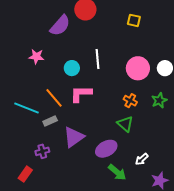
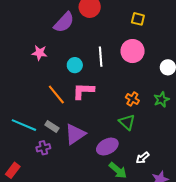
pink circle: (138, 68) -> (133, 51), moved
cyan line: (26, 108) -> (24, 125), moved
gray rectangle: (50, 121) -> (52, 127), moved, turned 56
red rectangle: (25, 174) -> (13, 170), moved

